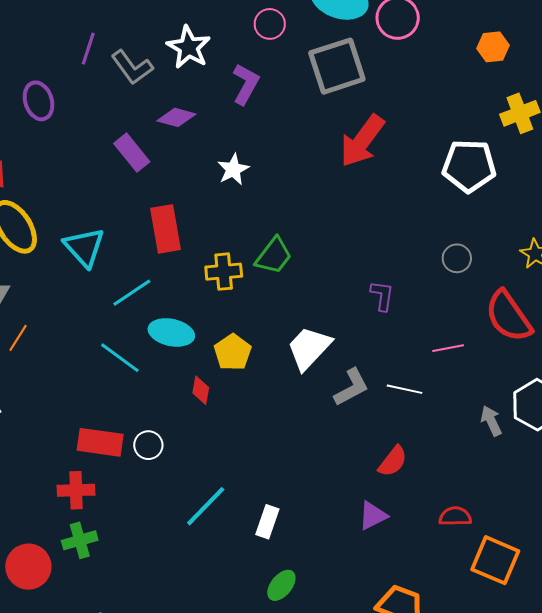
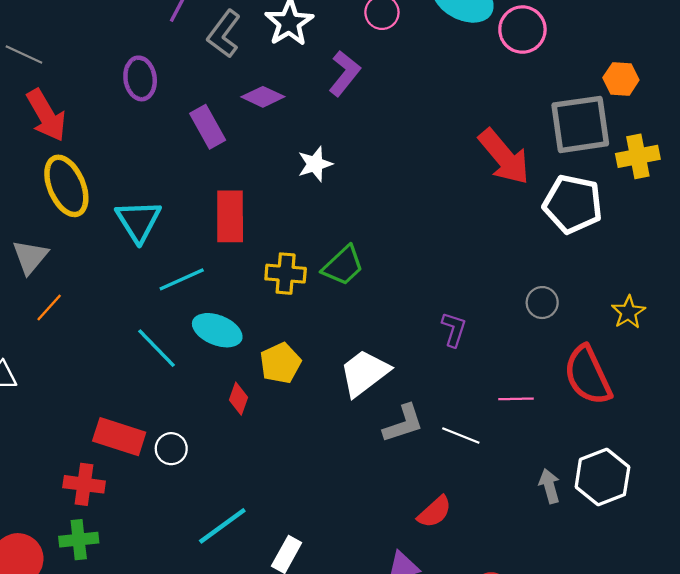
gray square: (337, 66) -> (580, 124), moved
gray L-shape: (132, 67) -> (224, 34), turned 63
purple ellipse: (39, 101) -> (140, 78), moved
red arrow: (362, 141) -> (504, 157), moved, turned -86

